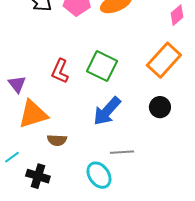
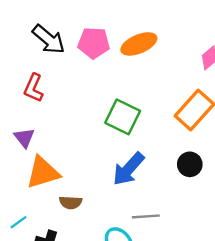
red L-shape: (60, 71) -> (34, 88), moved

